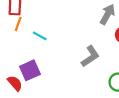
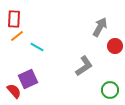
orange line: (18, 24) -> (17, 36), turned 32

